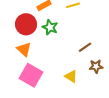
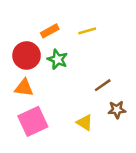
orange triangle: (24, 49) -> (24, 88), turned -35
pink square: (31, 75) -> (33, 121), turned 35

